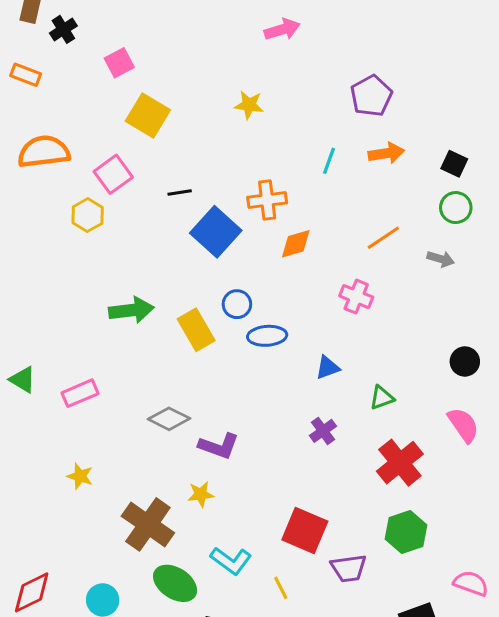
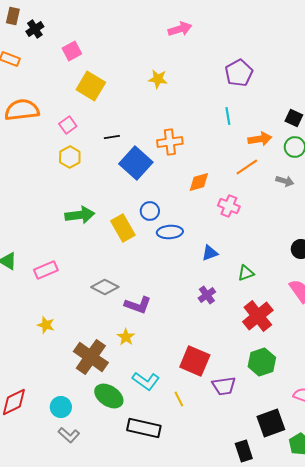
orange arrow: (386, 153) -> (260, 139), moved
cyan line: (329, 161) -> (228, 116), moved, turned -30
pink square: (113, 174) -> (68, 125), size x0.7
yellow hexagon: (88, 215) -> (70, 157), moved
orange diamond: (296, 244) -> (199, 182), moved
yellow star: (201, 494) -> (126, 337), turned -30

